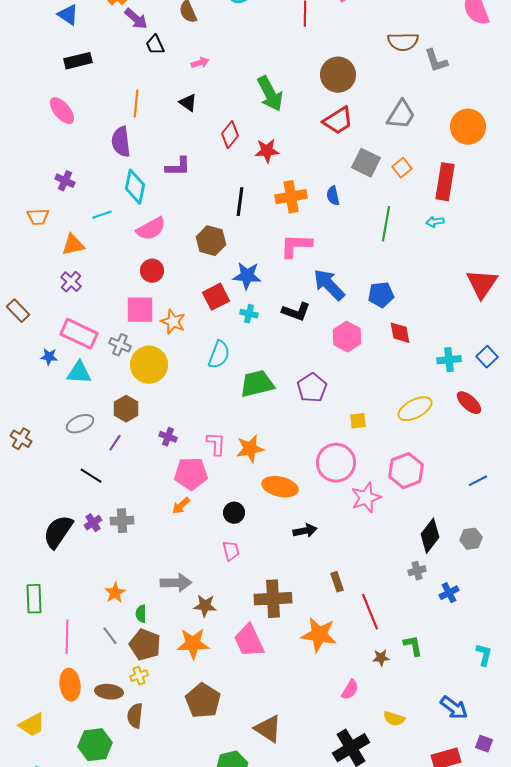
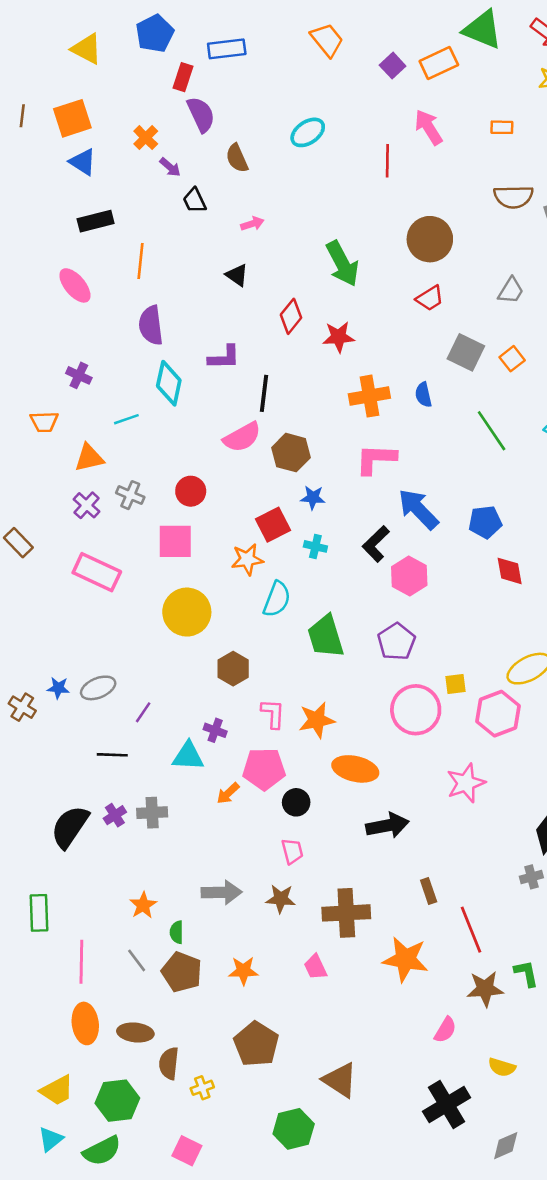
purple arrow: (136, 19) -> (170, 167), size x0.7
orange line: (136, 104) -> (141, 261), moved
gray trapezoid: (401, 115) -> (511, 291), size x0.7
red trapezoid: (338, 121) -> (430, 298), size x0.7
black line: (240, 202) -> (264, 393), moved
green line: (386, 224) -> (492, 431), turned -44
pink semicircle: (151, 229) -> (242, 437), moved
brown hexagon: (211, 241) -> (291, 453), moved
blue star: (247, 276) -> (313, 498), size x0.7
black L-shape: (296, 312) -> (376, 544), turned 116
orange star: (173, 322) -> (247, 559), moved, turned -30
pink hexagon: (347, 337) -> (409, 576), moved
gray cross: (120, 345) -> (130, 495), moved
blue star: (49, 357) -> (58, 688), moved
cyan triangle: (79, 373) -> (188, 756), moved
green trapezoid: (257, 384) -> (326, 636), turned -93
brown hexagon: (126, 409) -> (233, 669), moved
purple cross: (168, 437) -> (215, 730), moved
pink circle: (336, 463) -> (416, 710), moved
pink hexagon: (406, 471) -> (498, 714), moved
pink pentagon: (191, 474) -> (264, 769), moved
black line: (91, 476) -> (112, 755), turned -30
black arrow: (305, 531) -> (387, 825), size x1.4
brown star: (205, 606) -> (281, 899), moved
pink trapezoid: (249, 641) -> (315, 967), size x0.6
orange star: (193, 644) -> (243, 971), size x0.7
brown star: (381, 658) -> (485, 989), size x1.6
yellow cross: (139, 676) -> (202, 1088), moved
yellow trapezoid: (32, 725) -> (57, 1090), moved

